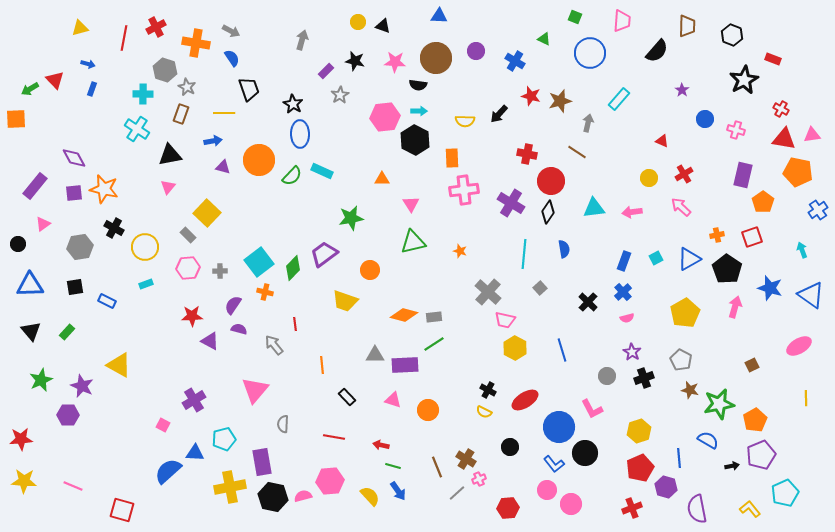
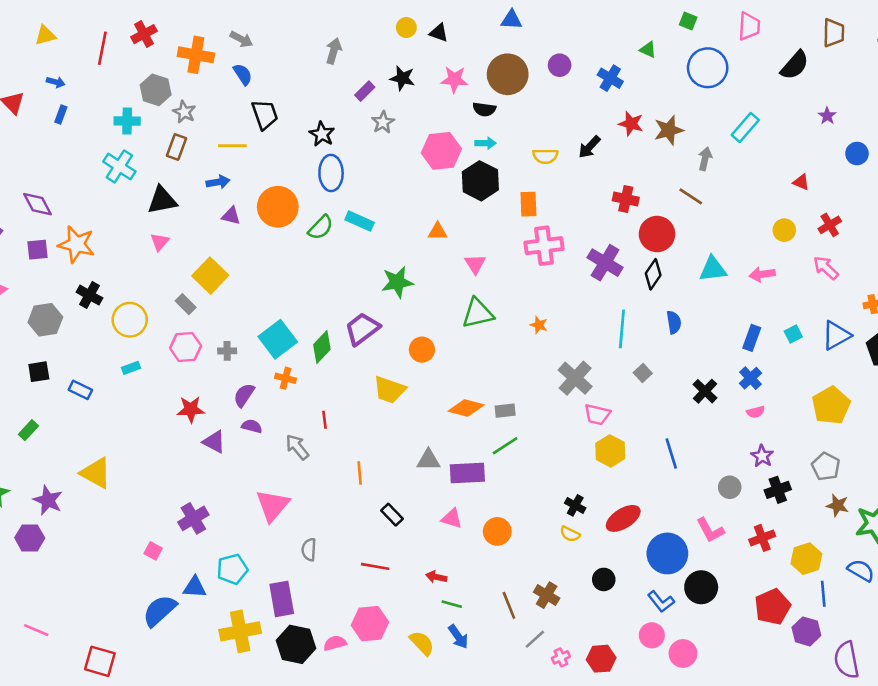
yellow hexagon: (639, 431) -> (806, 559), moved
pink cross: (479, 479) -> (561, 657), moved
red cross: (632, 508) -> (762, 538), moved

